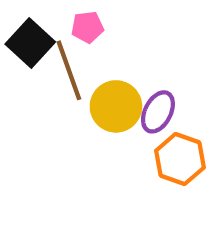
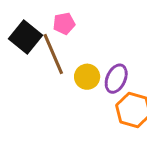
yellow circle: (116, 106) -> (87, 77), size x0.7

